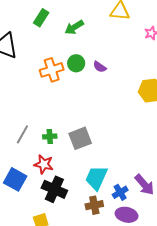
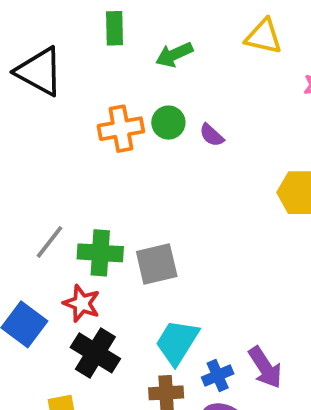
green rectangle: (41, 18) -> (114, 28), turned -42
green cross: (50, 136) -> (100, 253), size x1.6

